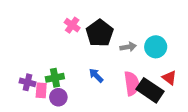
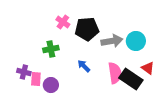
black pentagon: (100, 33) -> (87, 29), turned 30
gray arrow: (128, 47) -> (112, 41), size x1.5
green cross: (55, 78) -> (51, 49), moved

